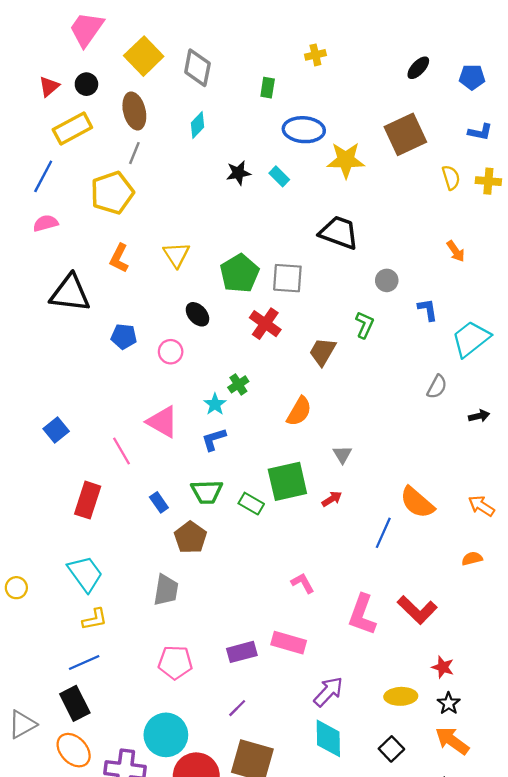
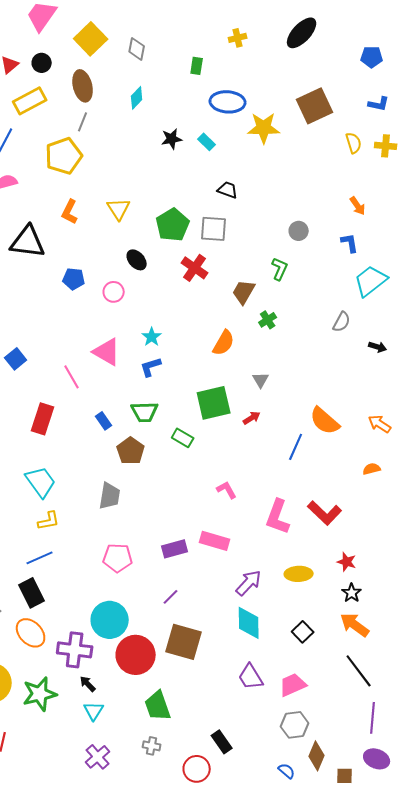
gray diamond: (197, 68) -> (137, 49), size x0.7
black ellipse: (418, 68) -> (302, 33), moved, size x1.6
black trapezoid: (339, 233) -> (228, 190), moved, size x0.6
blue L-shape: (428, 310) -> (350, 243), moved
green cross: (238, 384) -> (268, 320), moved
black arrow: (479, 416) -> (378, 347), turned 30
green rectangle: (251, 504) -> (183, 438), moved
yellow ellipse: (401, 696) -> (299, 574), moved

